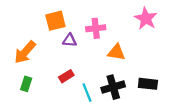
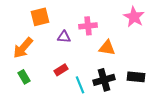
orange square: (55, 21) -> (40, 17), moved
green rectangle: (26, 84) -> (24, 77), turned -48

